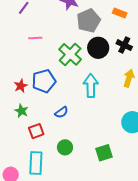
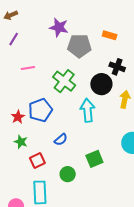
gray pentagon: (89, 21) -> (79, 46), turned 30
black circle: (98, 48) -> (101, 84), moved
green square: (104, 153) -> (94, 159), moved

